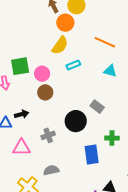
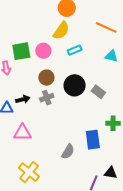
pink circle: (42, 74) -> (43, 51), moved
black circle: (76, 121) -> (75, 85), moved
gray cross: (48, 135) -> (47, 98), moved
gray semicircle: (51, 170) -> (68, 152), moved, turned 133

